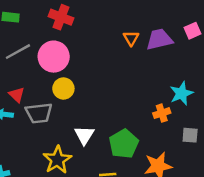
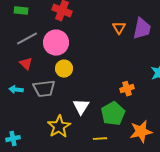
purple trapezoid: (159, 39) -> (142, 29), turned 115
red triangle: (17, 95) -> (26, 64), moved
orange cross: (162, 113) -> (127, 89), moved

